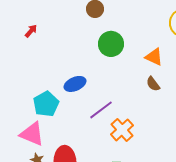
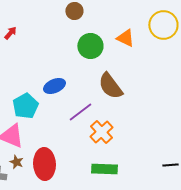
orange triangle: (154, 57) -> (125, 38), moved
brown semicircle: (153, 84) -> (110, 86), moved, size x1.8

